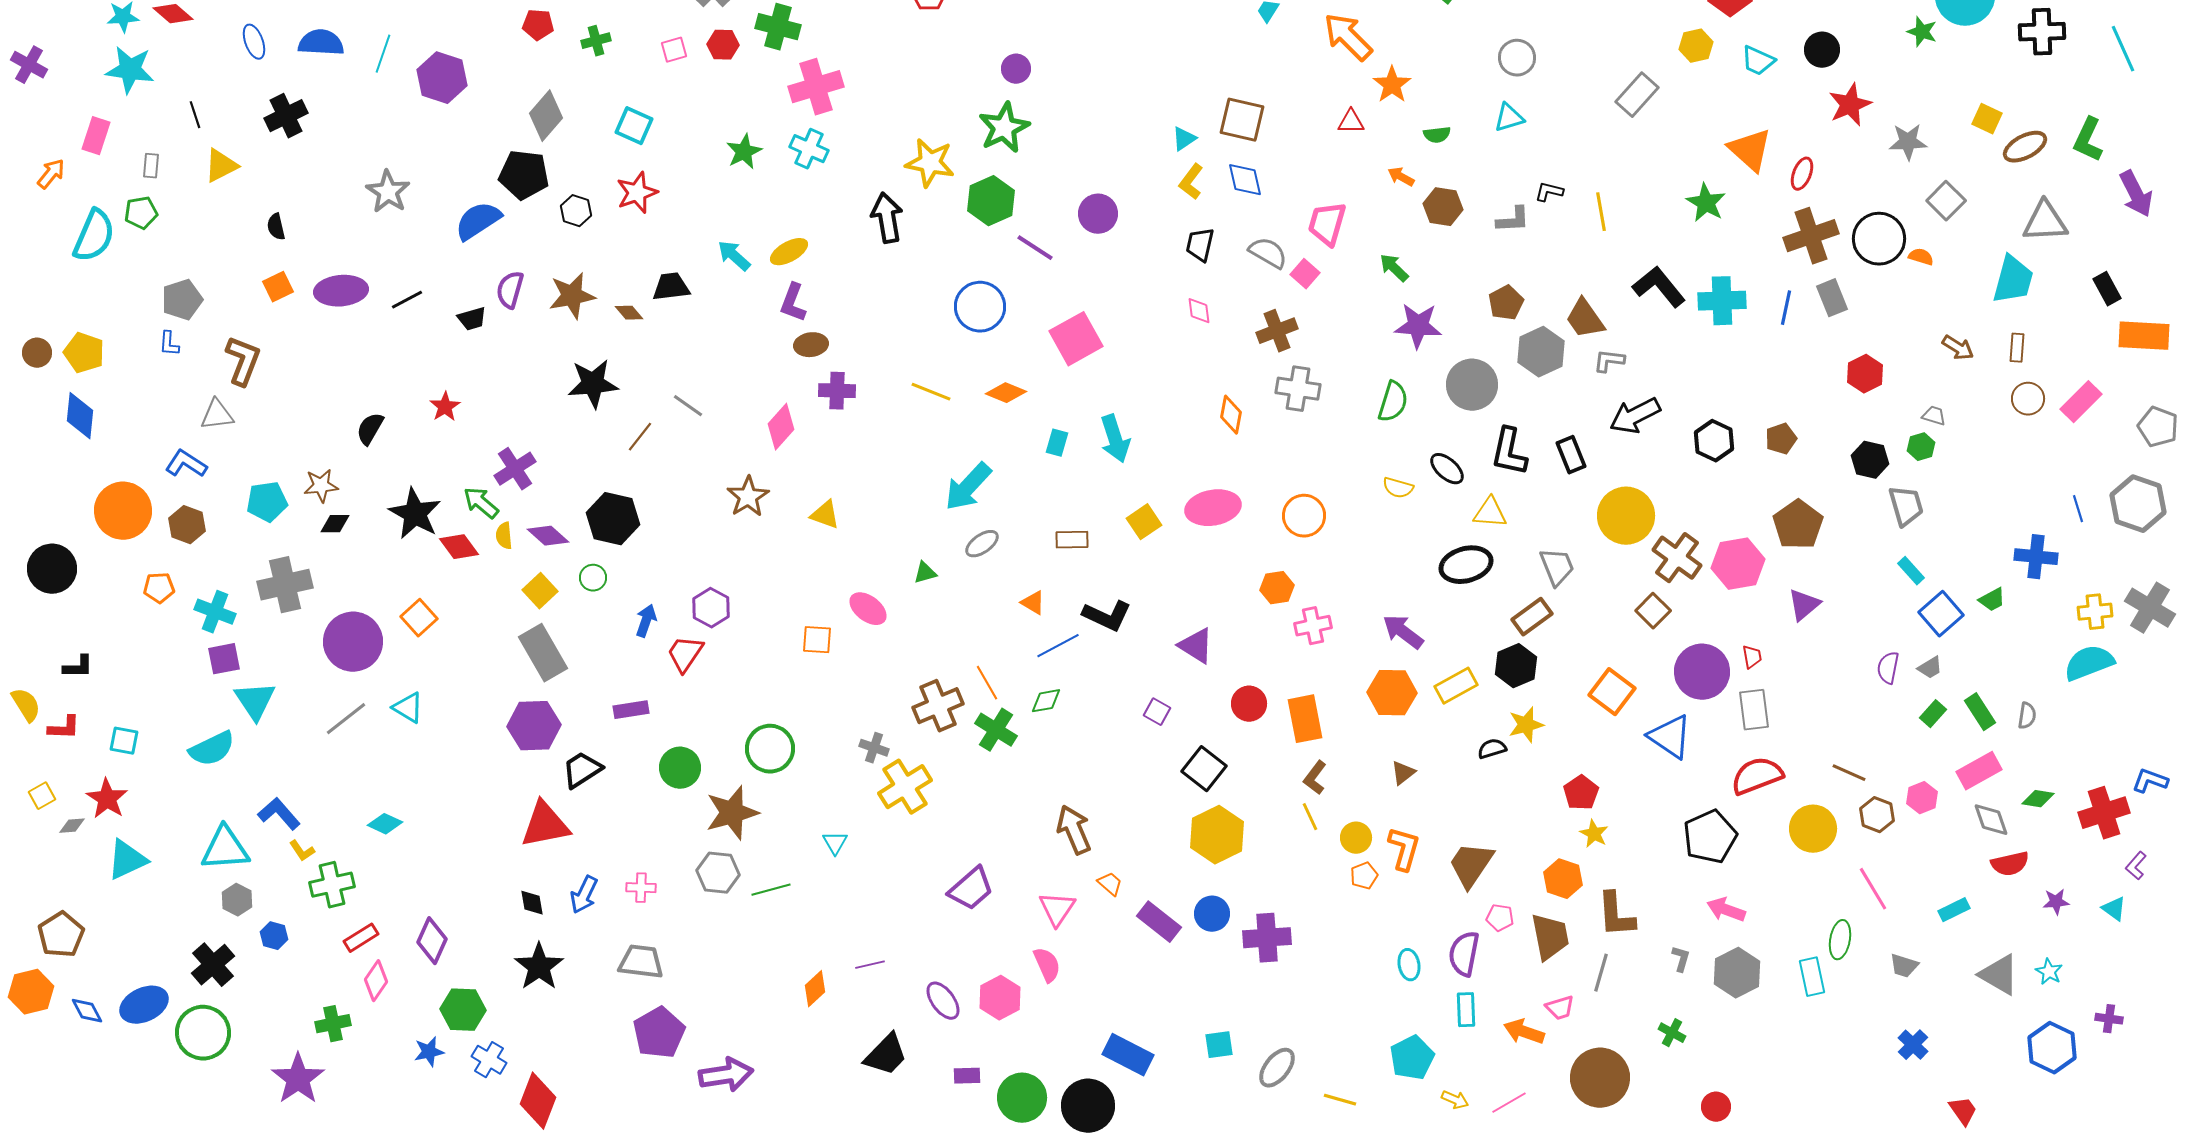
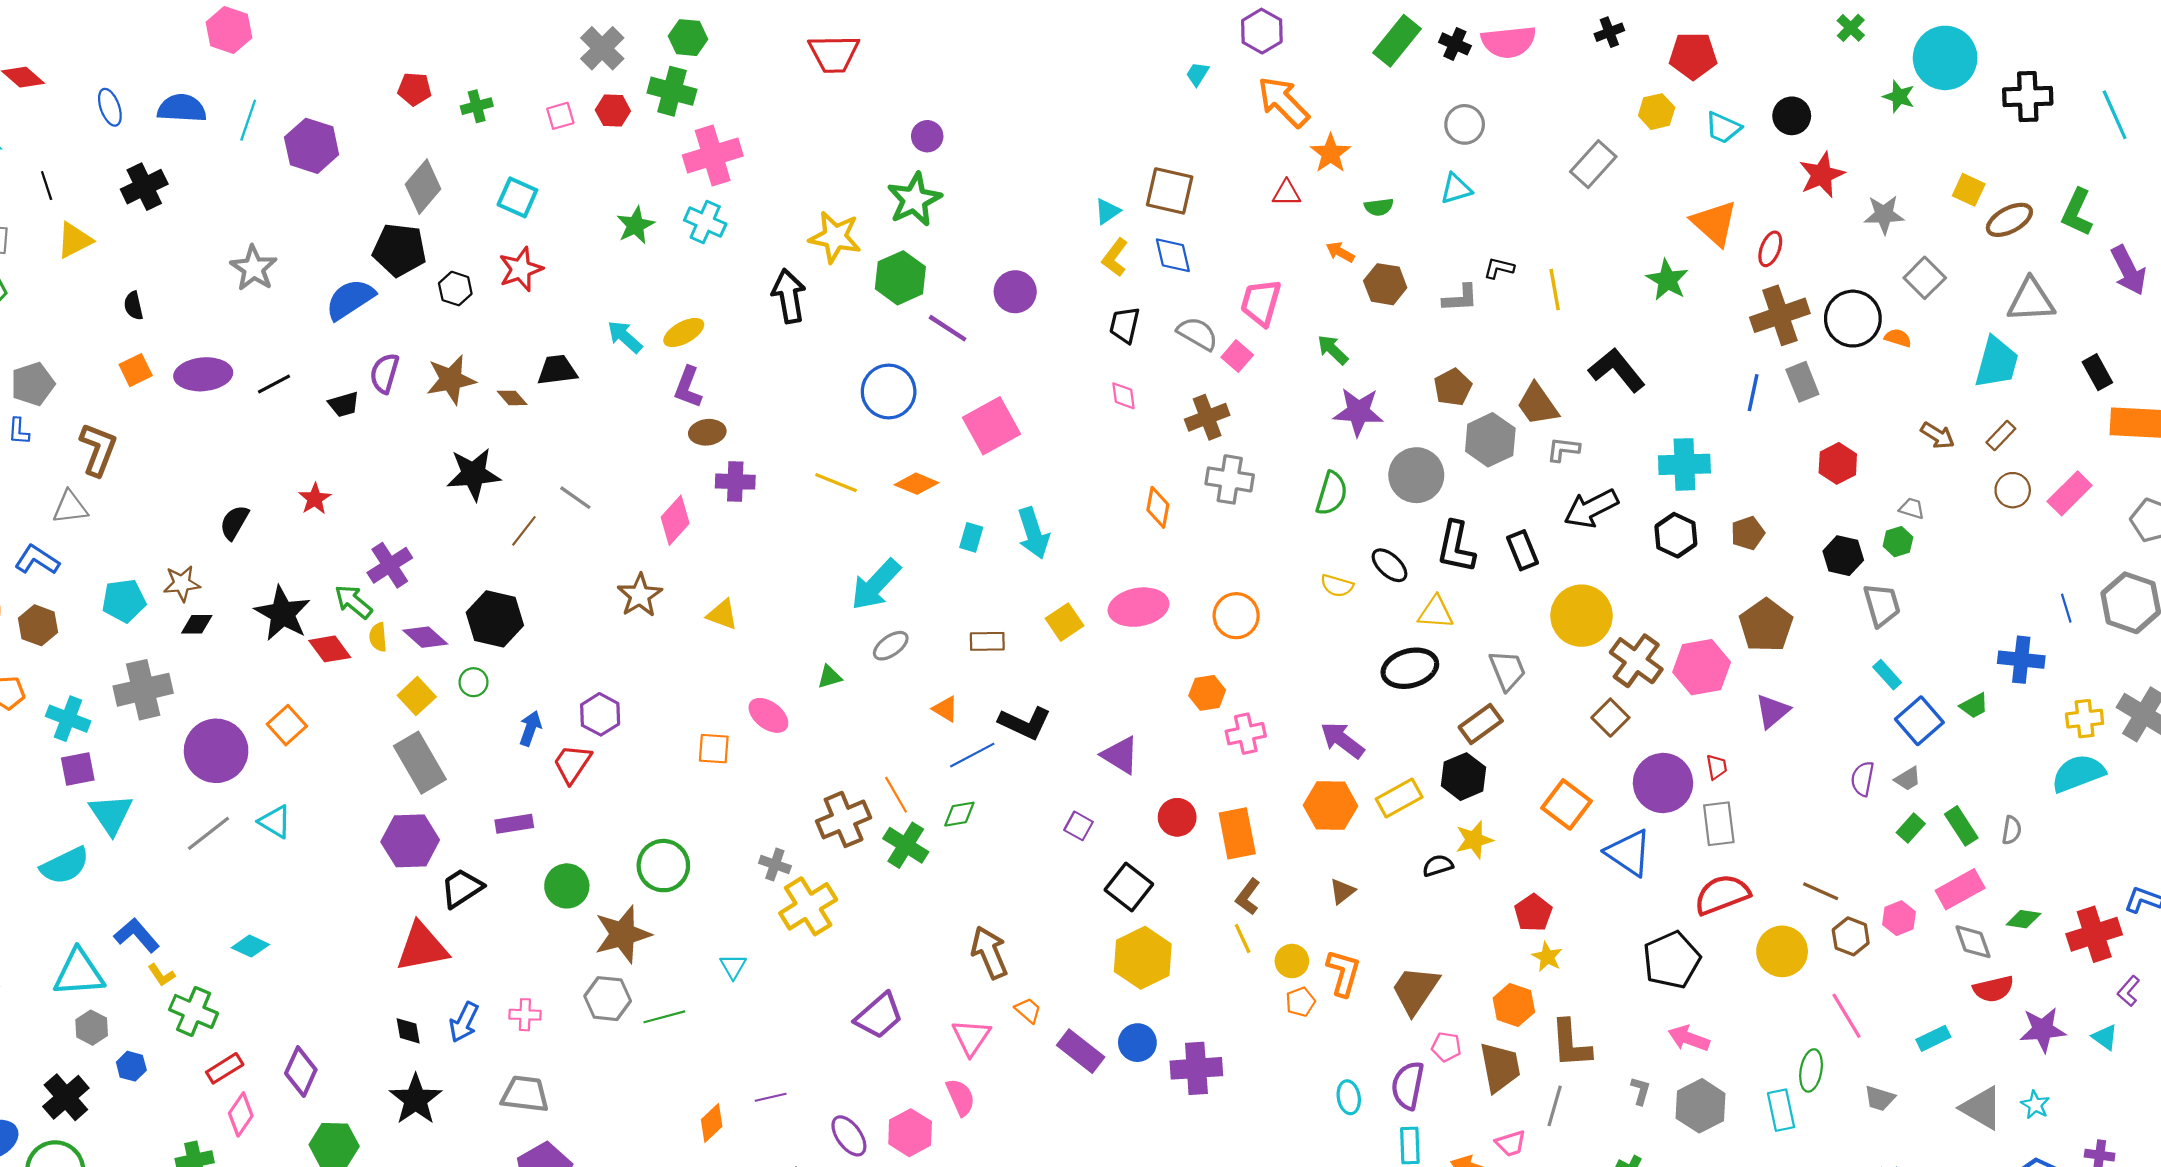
cyan cross: (1722, 301) -> (1684, 464), moved
brown rectangle: (2017, 348) -> (2001, 435), turned 40
green cross: (332, 885) -> (194, 1011), turned 36
purple star: (2056, 902) -> (2043, 1030), size x1.6

